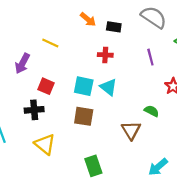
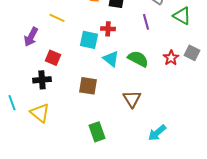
purple line: (150, 57) -> (146, 22), moved
cyan square: (84, 86) -> (89, 40), moved
green semicircle: (152, 111) -> (138, 59), moved, size x1.5
yellow triangle: (45, 144) -> (40, 113), moved

